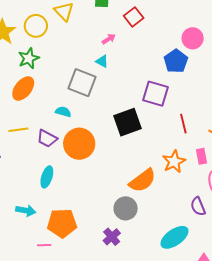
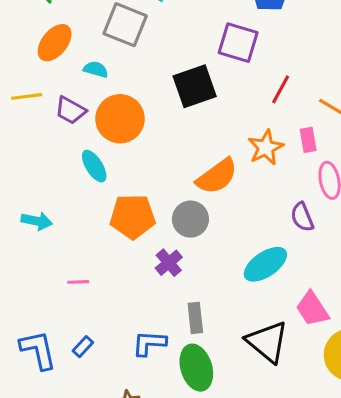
orange ellipse: (23, 89) -> (55, 43), moved
red line: (183, 124) -> (281, 89), turned 42
cyan ellipse: (47, 177) -> (94, 166), moved, turned -50
orange pentagon: (62, 223) -> (133, 217), moved
pink line: (44, 245) -> (78, 282), moved

